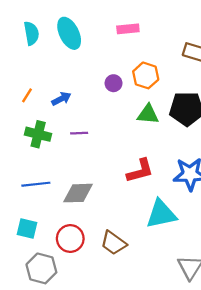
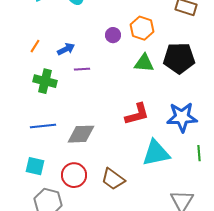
purple line: (79, 133) -> (82, 69), moved

